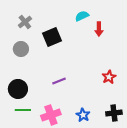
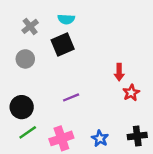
cyan semicircle: (82, 16) -> (66, 19), moved, turned -152
red arrow: (99, 29) -> (119, 72), moved
green line: (23, 110) -> (28, 132), turned -35

